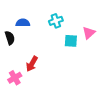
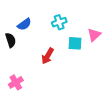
blue semicircle: (23, 23) -> (24, 24), turned 144
red arrow: (32, 64) -> (48, 56), moved

